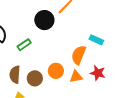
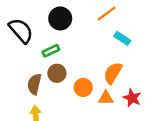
black circle: (44, 20) -> (60, 18), moved
cyan rectangle: (96, 40) -> (122, 38), moved
brown circle: (35, 78) -> (57, 73), moved

